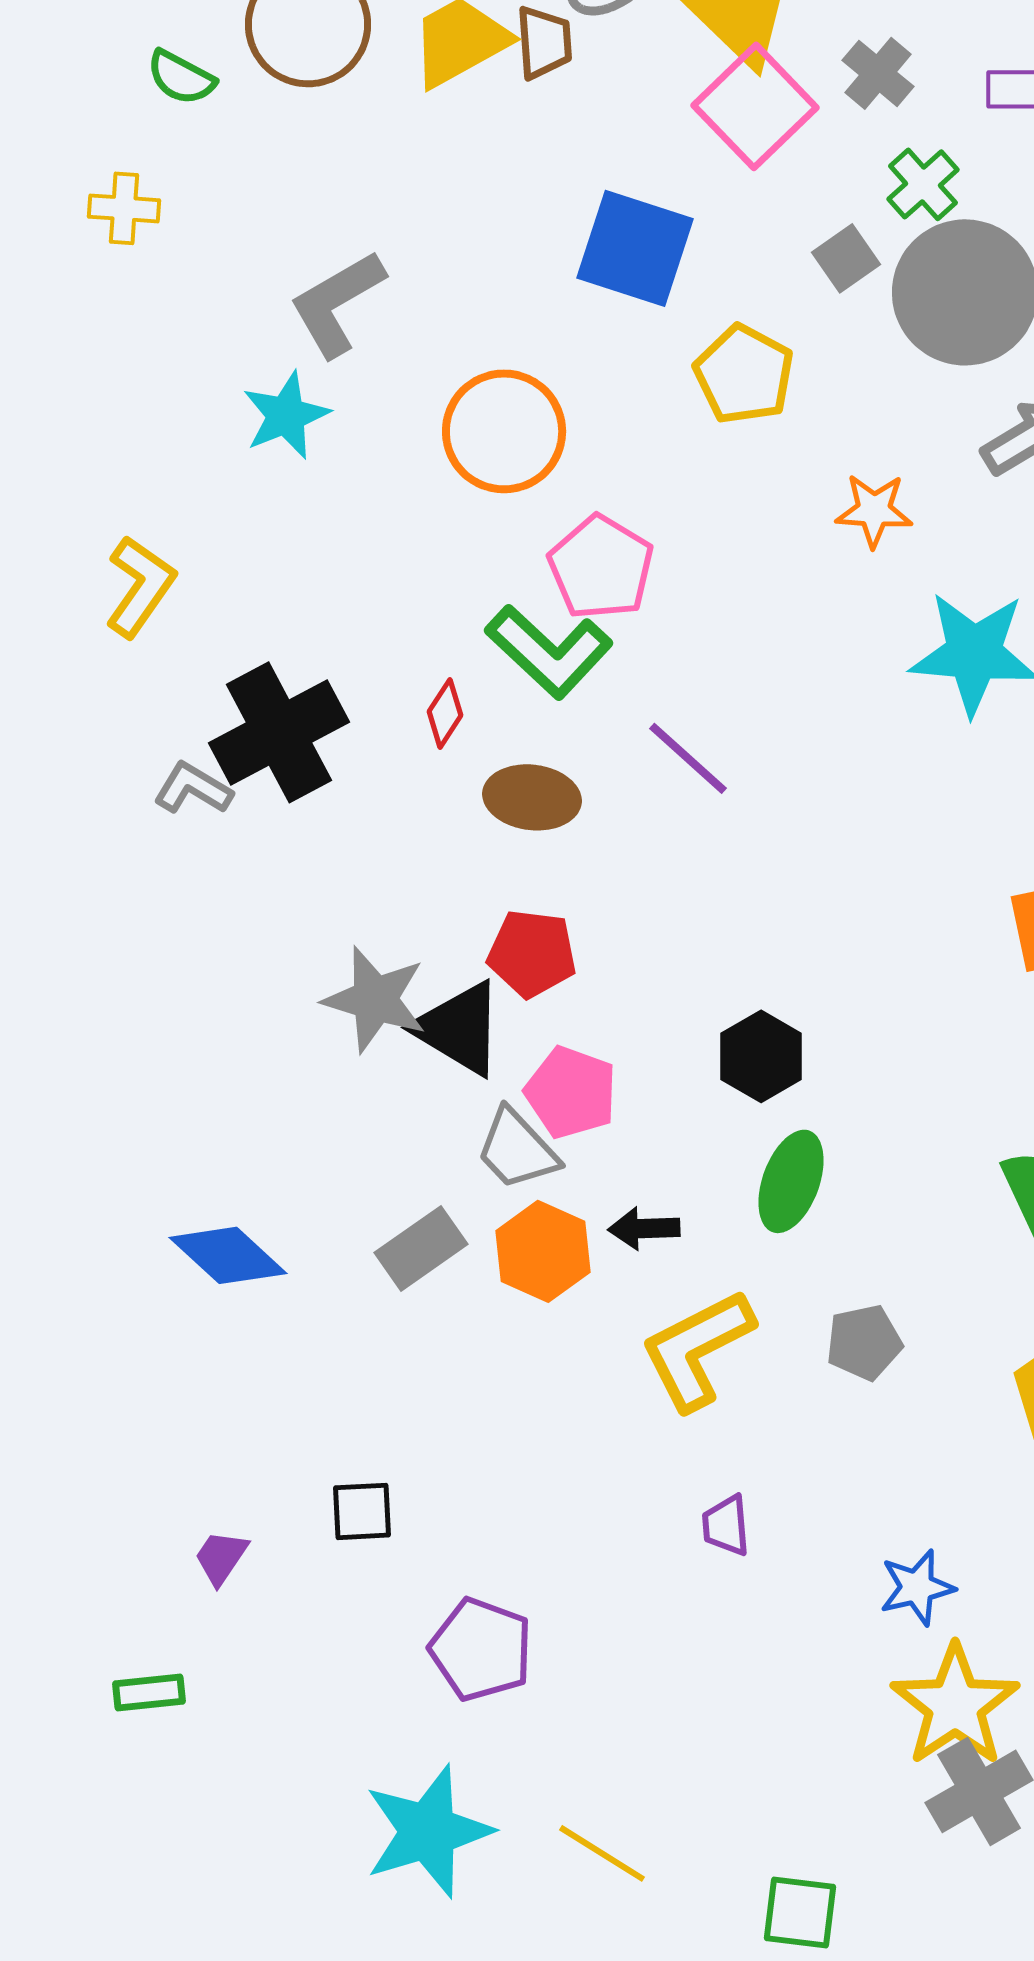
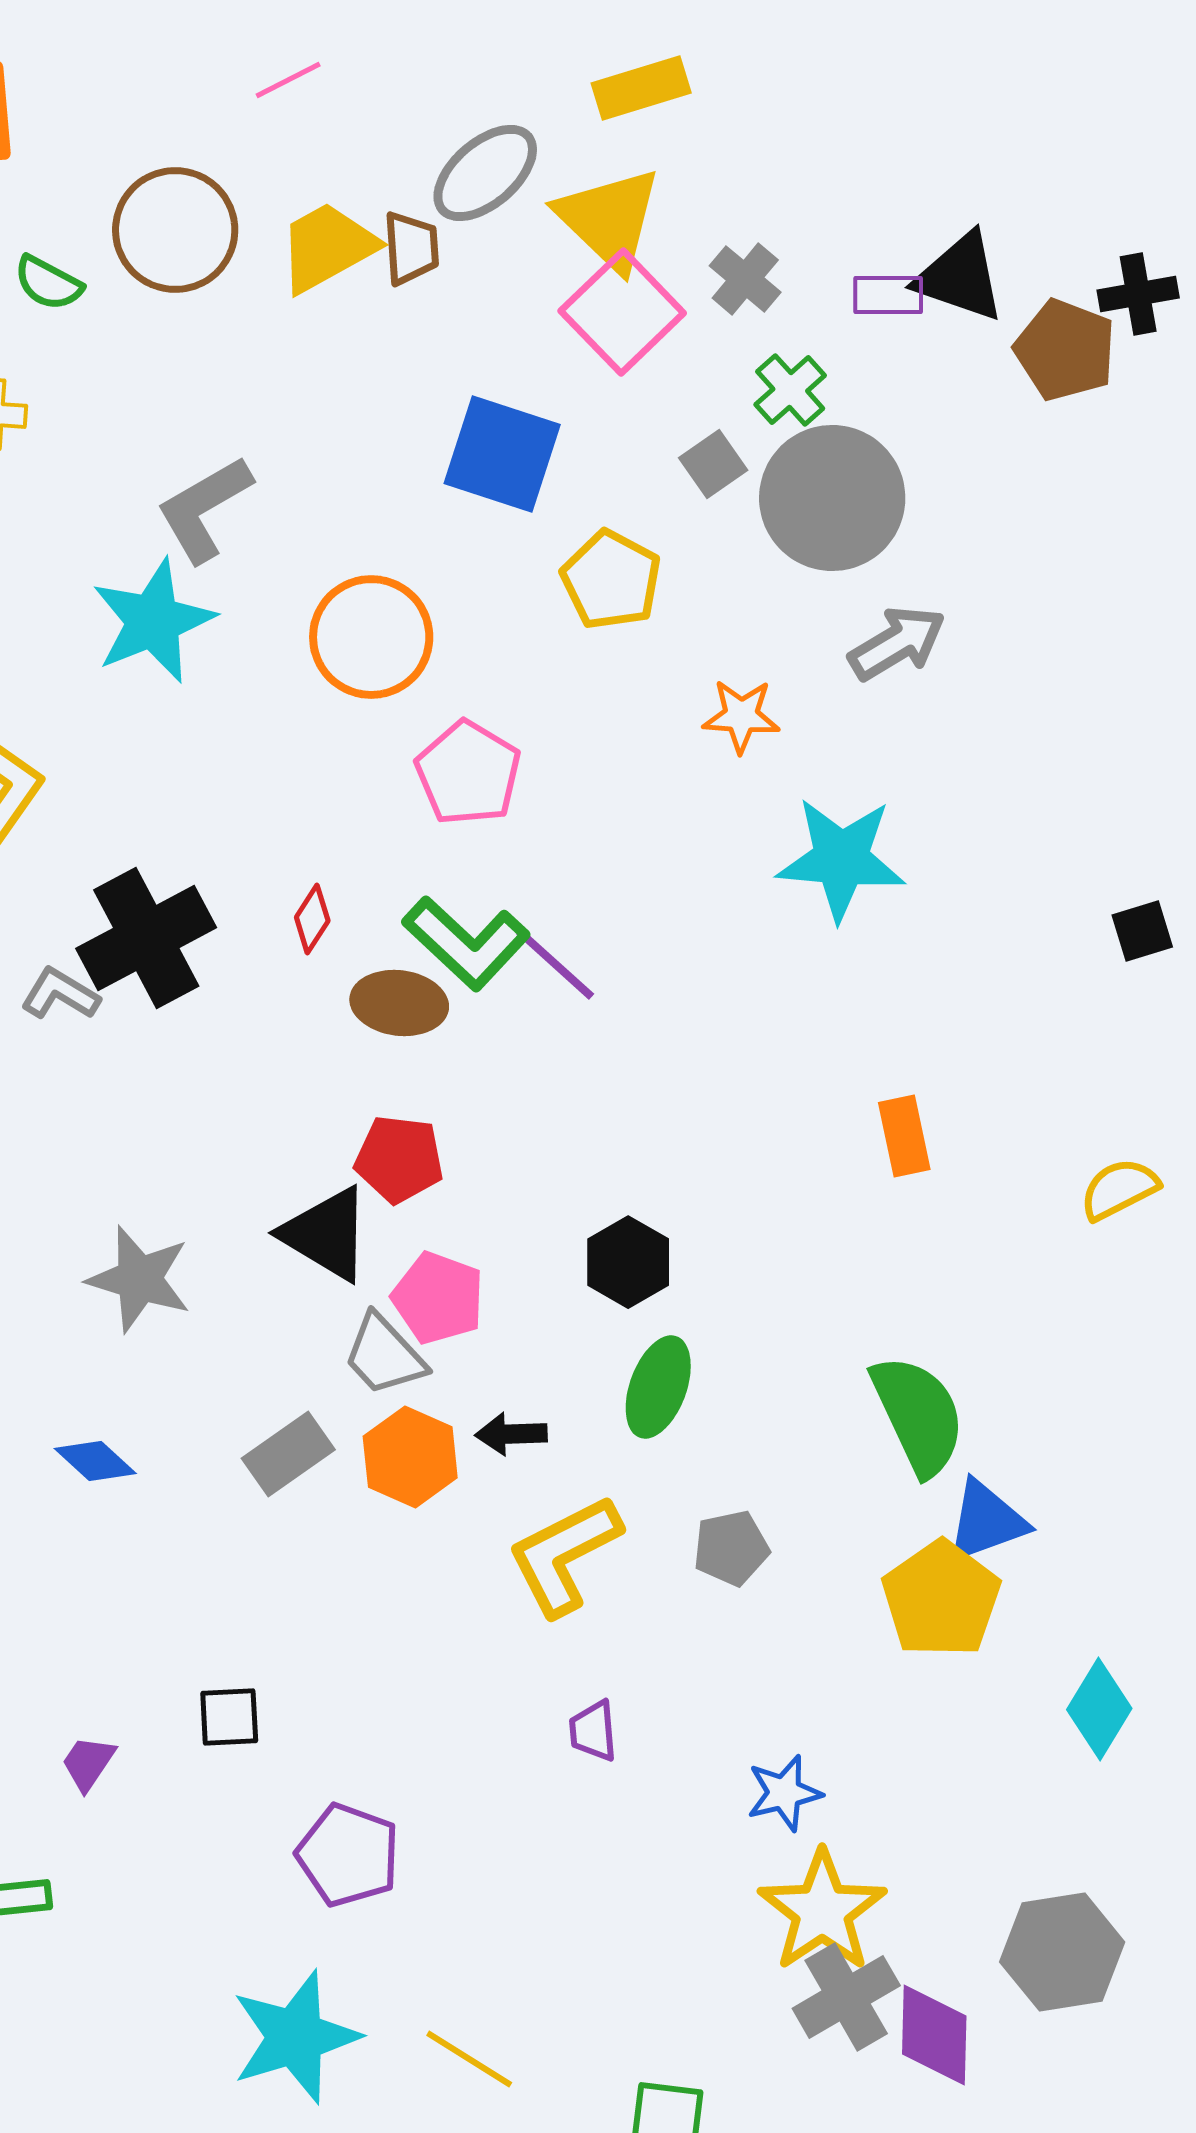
cyan star: (286, 415) -> (153, 621), size x1.4
green L-shape: (549, 651) -> (466, 943), moved
gray star: (375, 999) -> (139, 1279), moved
blue diamond: (228, 1255) -> (95, 1461), size x0.7

